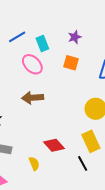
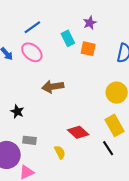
cyan rectangle: (42, 44) -> (68, 38), moved
pink ellipse: (32, 64) -> (32, 52), moved

